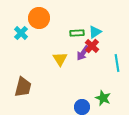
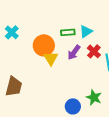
orange circle: (39, 18) -> (44, 45), moved
red cross: (92, 46) -> (94, 51), moved

